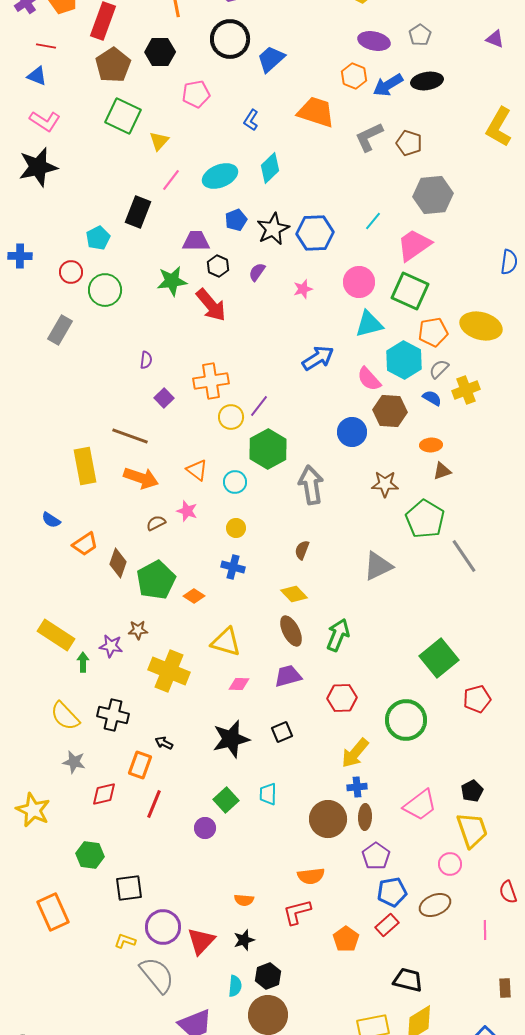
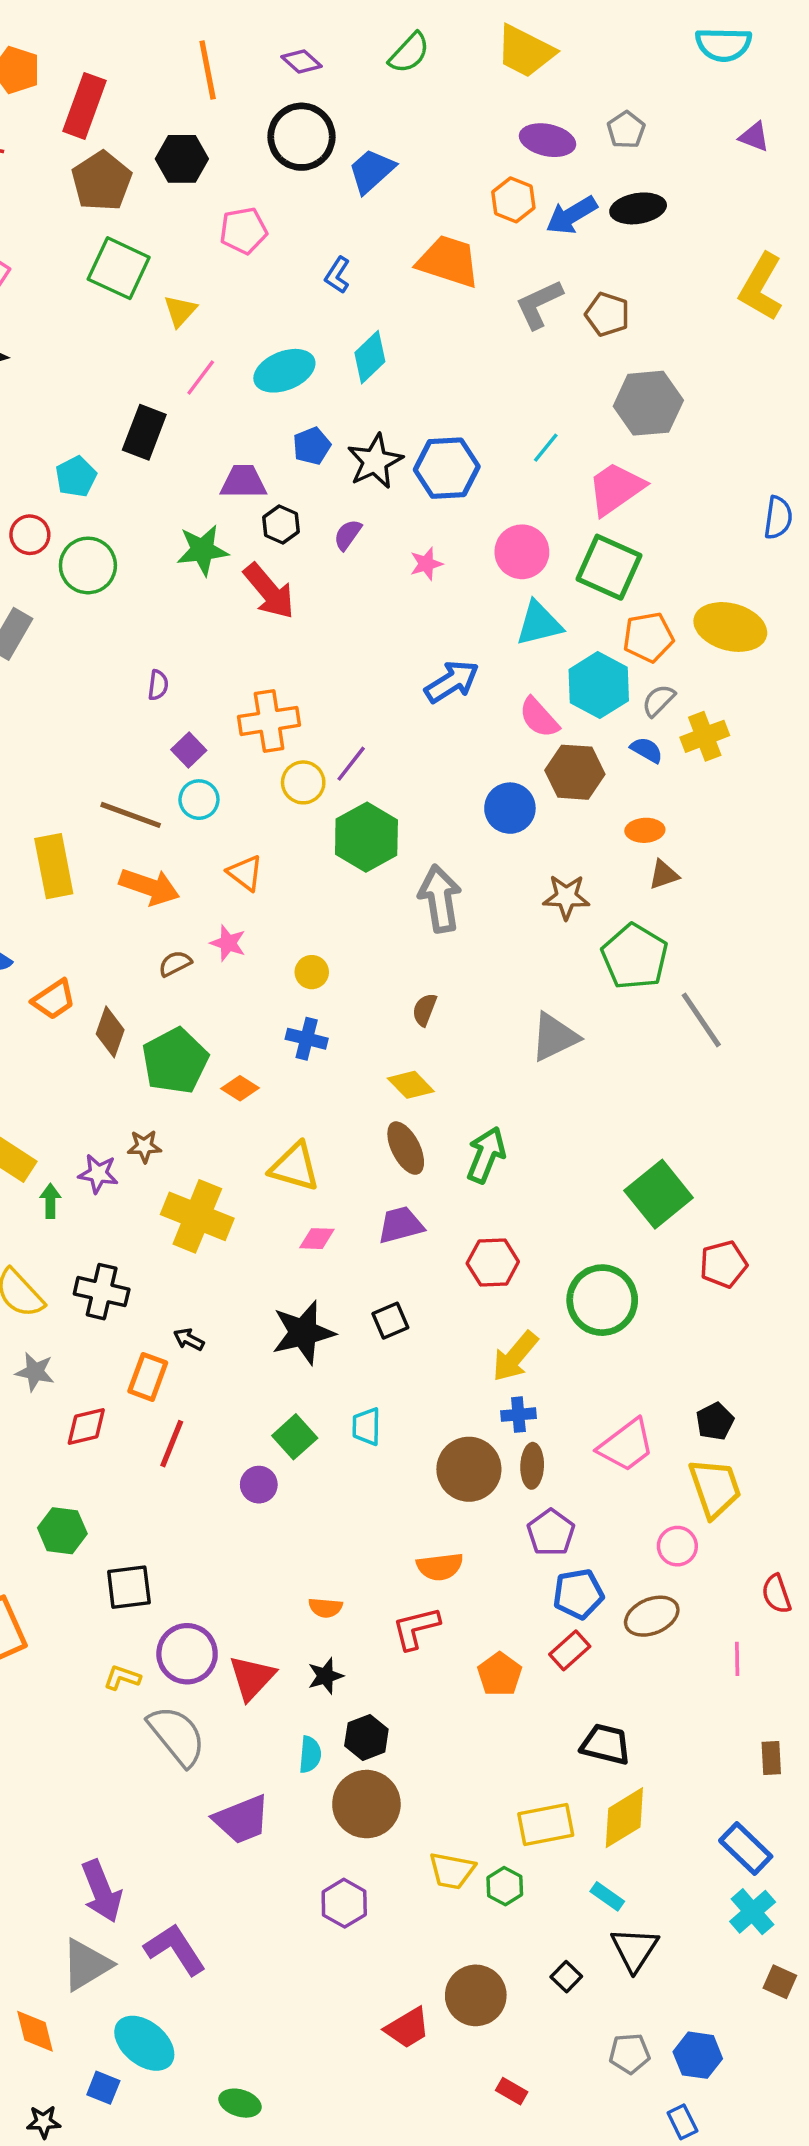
cyan circle: (235, 482) -> (199, 800), moved

